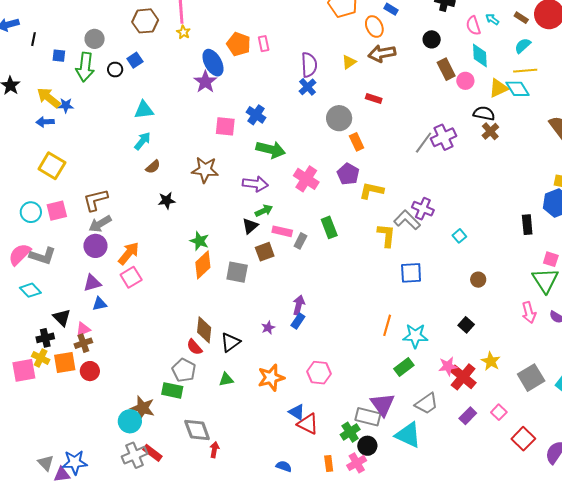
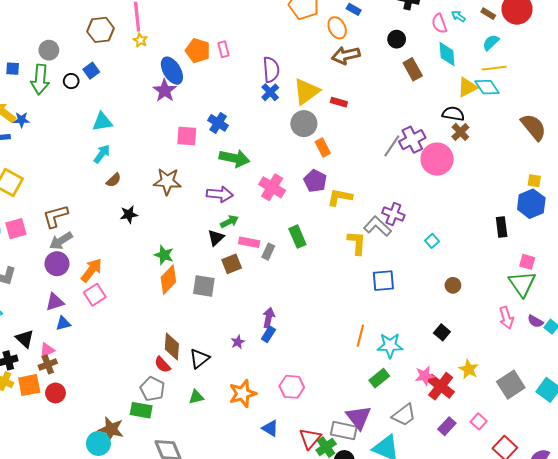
yellow triangle: (349, 62) -> (306, 91), moved, size x1.8
pink circle: (465, 81) -> (437, 159), moved, size x1.8
red triangle: (308, 424) -> (310, 439), moved, turned 45

